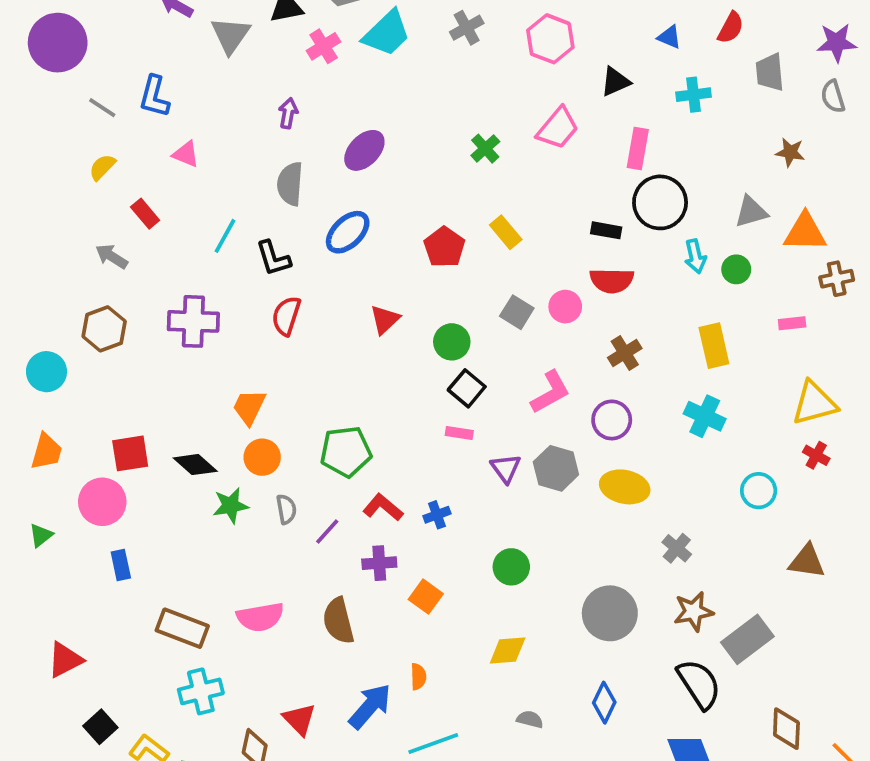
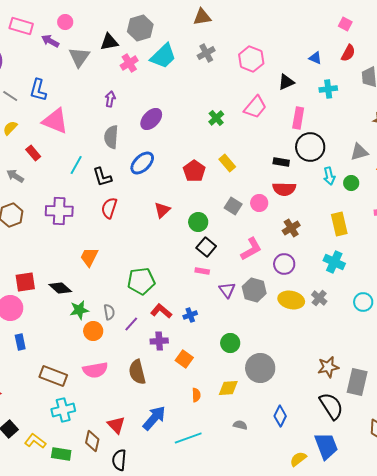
pink triangle: (186, 154) -> (55, 121), size x1.8
orange circle: (262, 457) -> (93, 331), moved
gray cross: (677, 548) -> (319, 298), moved
gray circle: (610, 613) -> (260, 368), moved
gray rectangle: (747, 639) -> (357, 382), turned -40
orange semicircle: (418, 677) -> (196, 395), moved

